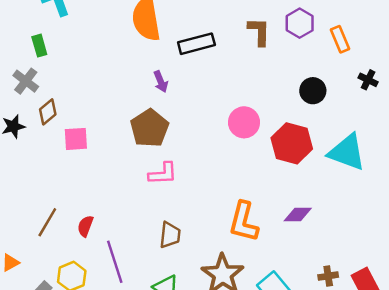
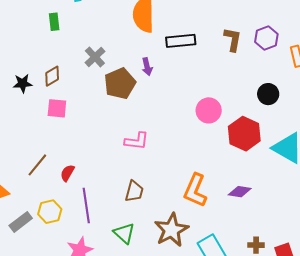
gray cross: (26, 81) -> (95, 57), moved
brown pentagon: (150, 128) -> (120, 83), moved
pink square: (76, 139) -> (57, 108), moved

